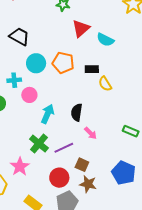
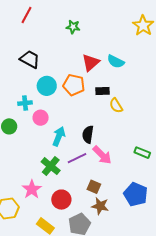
red triangle: (81, 28) -> (91, 63), moved
pink arrow: (91, 133) -> (102, 155), size x1.5
purple line: (64, 148) -> (77, 158), moved
red circle: (59, 178) -> (61, 200), moved

